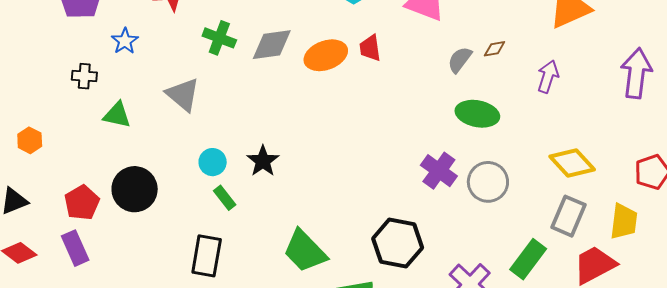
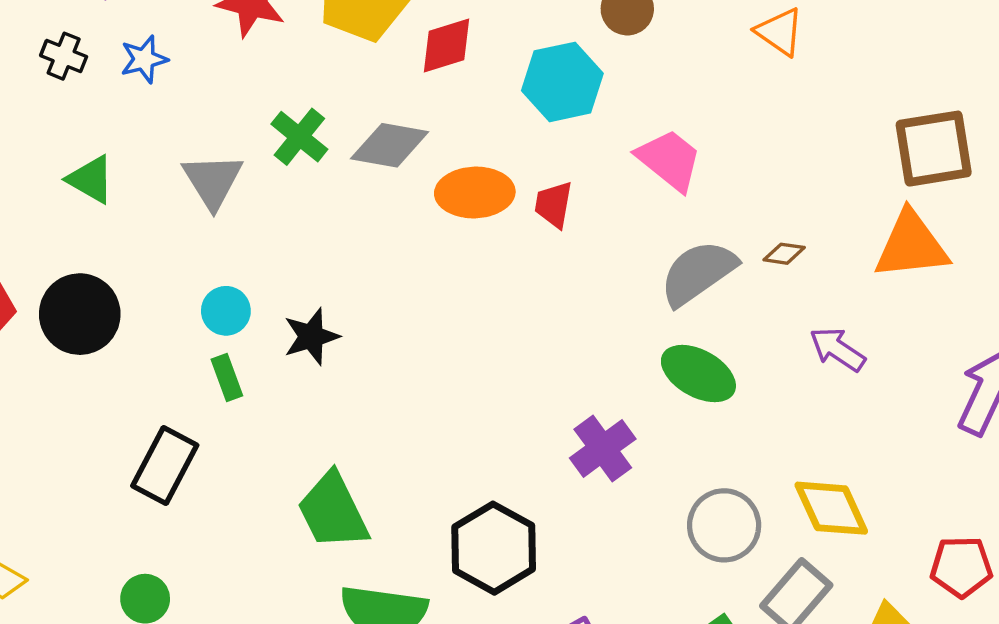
green cross: (219, 38) -> (299, 137), moved
brown diamond: (495, 49) -> (784, 254), moved
gray semicircle: (460, 60) -> (698, 273), size x1.6
black cross: (84, 76) -> (64, 56), moved
purple arrow: (548, 77) -> (837, 349), turned -92
gray circle: (488, 182) -> (724, 525), moved

